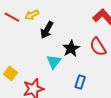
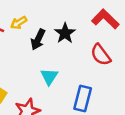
black star: (71, 48) -> (65, 33), moved
blue rectangle: (80, 82) -> (83, 99), size x1.5

